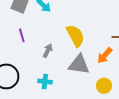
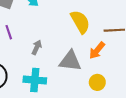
yellow semicircle: (75, 36) -> (80, 22), moved
cyan cross: (45, 82) -> (35, 80), size x1.5

